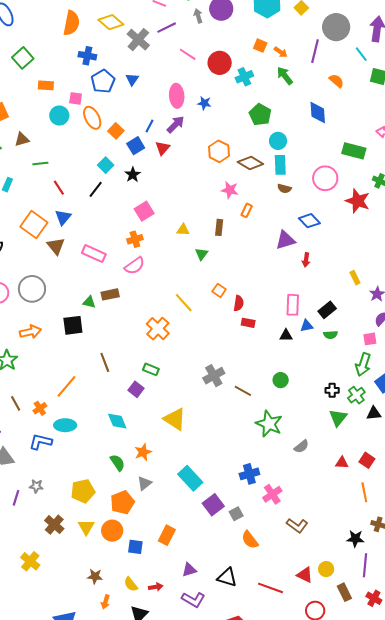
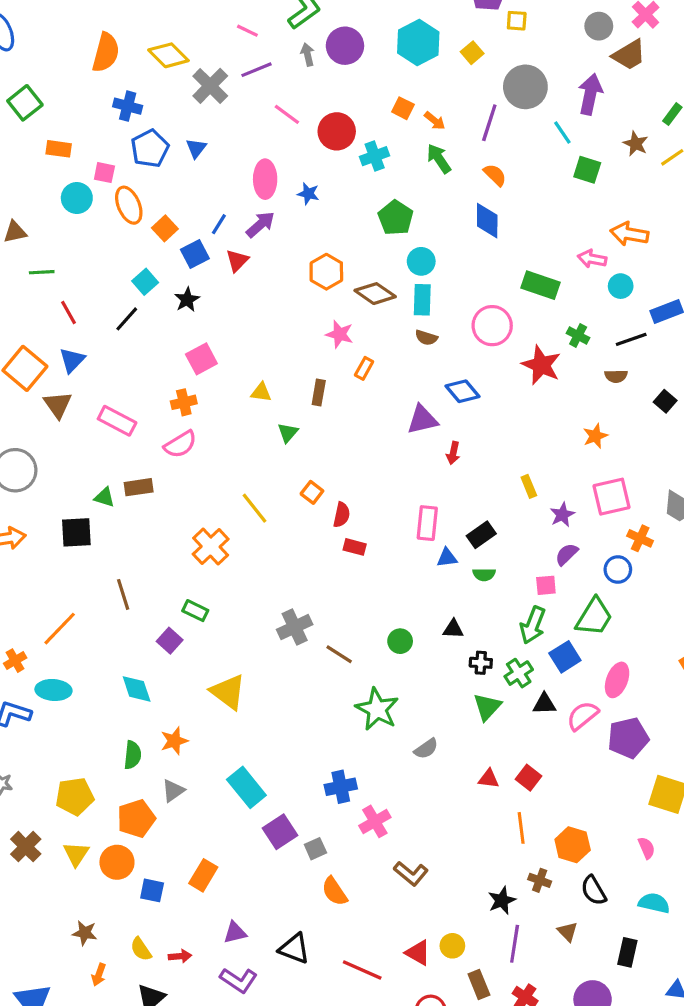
orange semicircle: (336, 81) -> (495, 175), moved
black triangle: (286, 335) -> (453, 629), moved
green semicircle: (117, 463) -> (133, 755), turned 36
black star: (355, 539) -> (502, 900), turned -30

